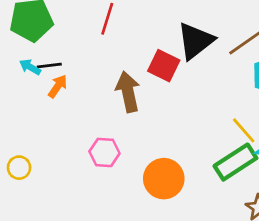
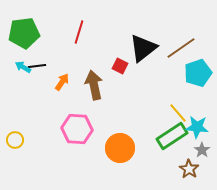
red square: (164, 66) -> (120, 66), size x0.7
orange arrow: (58, 86) -> (62, 82), moved
pink hexagon: (104, 152) -> (77, 129), size x1.4

